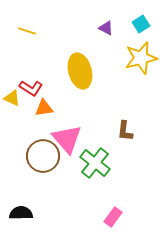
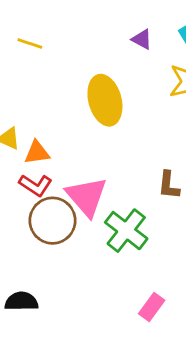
red L-shape: (31, 88) -> (36, 185), moved
orange triangle: (44, 108) -> (37, 153), moved

